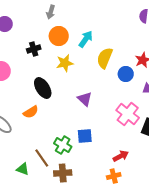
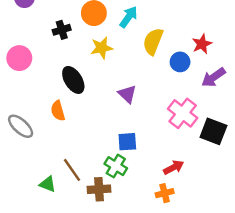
orange semicircle: (31, 112) -> (58, 111), turned 105
green cross: (63, 145) -> (116, 166), moved

